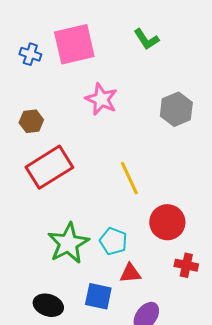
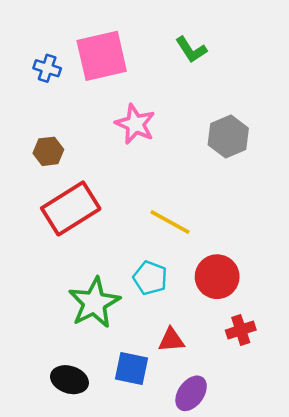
yellow line: (129, 178) -> (170, 222), turned -36
cyan pentagon: (113, 241) -> (150, 278), moved
red cross: (186, 265) -> (241, 330), turned -30

